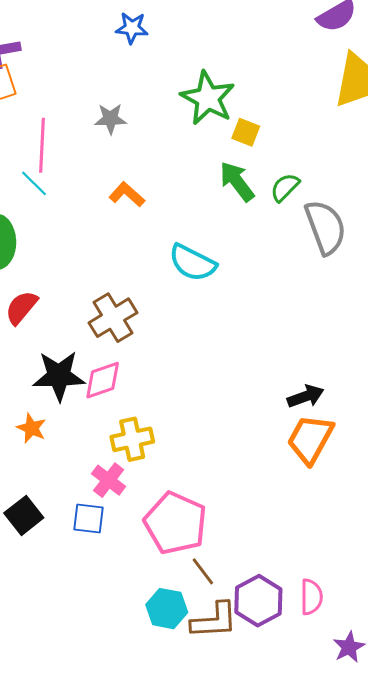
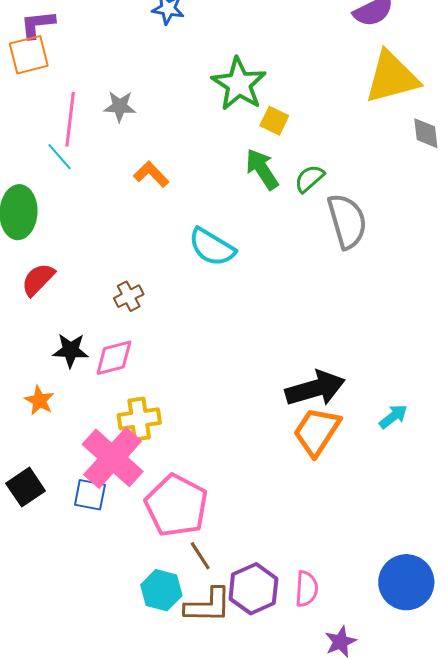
gray star: (110, 119) -> (120, 106), moved
brown cross: (113, 318) -> (129, 296), size x0.6
black star: (59, 376) -> (71, 350), size x0.7
black arrow: (306, 396) -> (315, 388), size x1.6
pink cross: (109, 480) -> (113, 458), size x1.8

